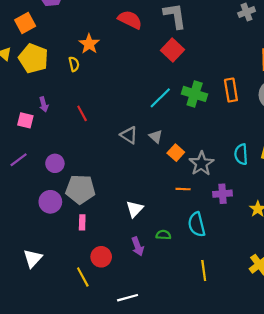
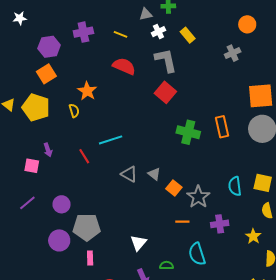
orange square: (25, 23) -> (46, 74), moved
cyan line: (160, 98) -> (111, 140), moved, turned 30

